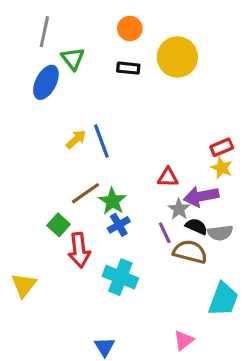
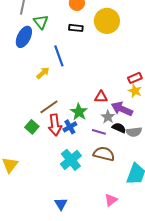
blue line: (101, 141) -> (59, 56), moved
purple arrow: (201, 196) -> (122, 109), turned 35
green star: (112, 201) -> (79, 112), moved
purple line: (165, 233) -> (99, 132), turned -48
red arrow: (79, 250) -> (55, 125), moved
brown semicircle: (190, 252) -> (104, 154), moved
cyan cross: (120, 277) -> (71, 160), turned 30

